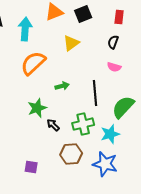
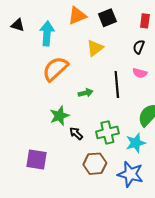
black line: (95, 93) -> (117, 84), moved
purple square: (31, 167) -> (37, 160), moved, size x1.5

